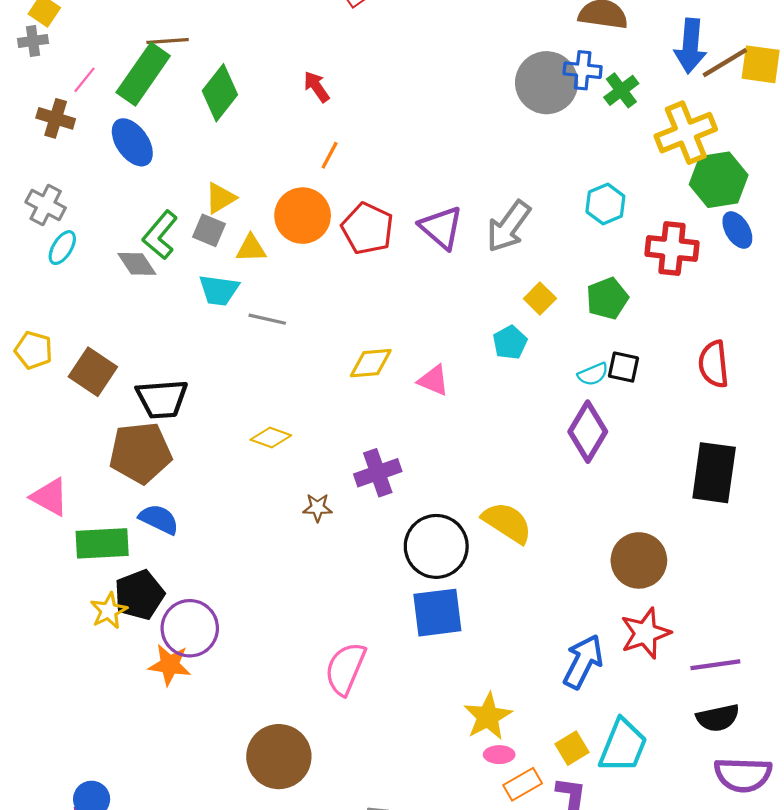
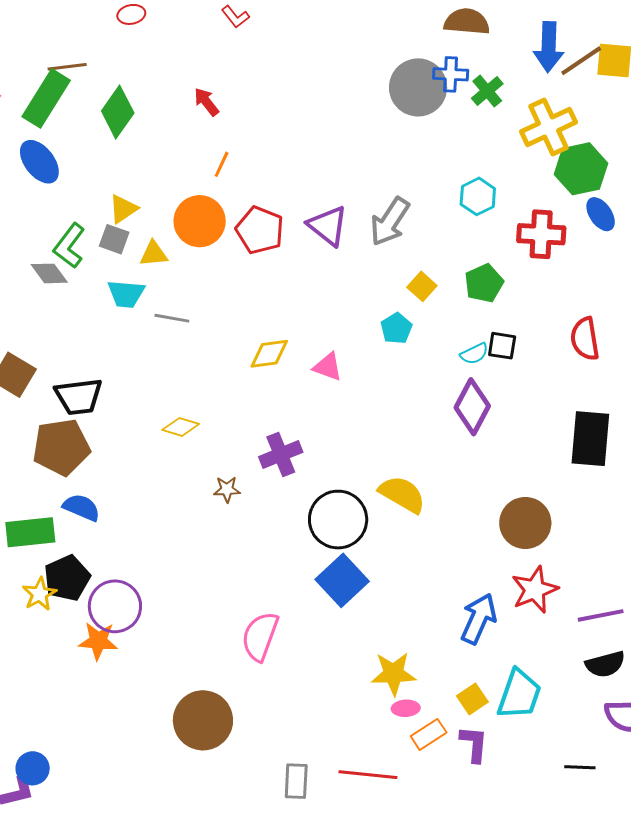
blue square: (437, 613) -> (342, 580), turned -33
yellow star: (488, 716) -> (393, 674), turned 30

